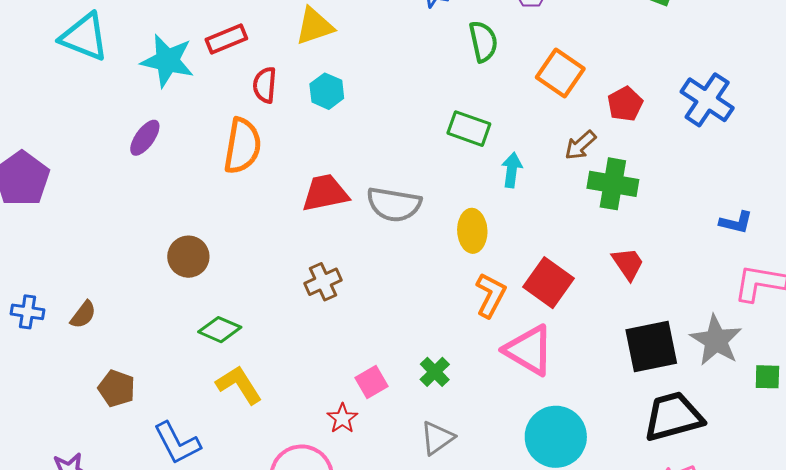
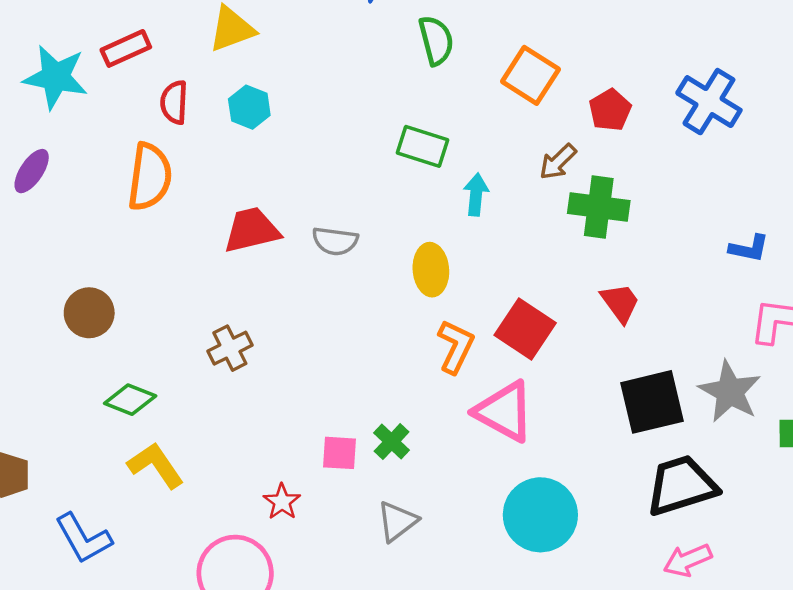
gray semicircle: (394, 204) -> (335, 241), size x0.7
brown cross: (323, 282) -> (230, 348), moved
pink square: (371, 382) -> (339, 453), moved, turned 36

